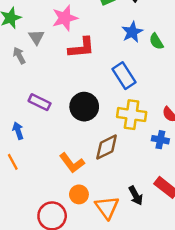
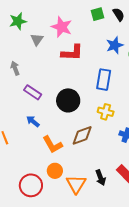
pink star: (65, 18) -> (62, 27), turned 30
gray arrow: (19, 55) -> (15, 68), moved
blue rectangle: (124, 76) -> (104, 80), turned 35
yellow cross: (132, 115) -> (106, 112), size x0.7
blue arrow: (18, 131) -> (33, 121), moved, turned -40

